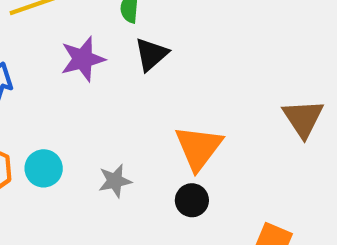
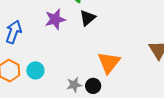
gray star: (115, 181) -> (74, 85), moved
black circle: (192, 200) -> (93, 86), moved

